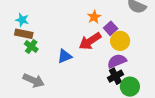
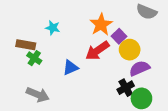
orange star: (94, 17) -> (101, 25), size x1.5
cyan star: (22, 20) -> (53, 28), moved
purple semicircle: (117, 61) -> (139, 68), moved

